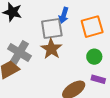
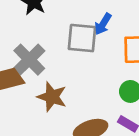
brown star: (51, 49) -> (52, 97), moved, turned -30

